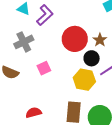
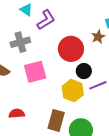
brown star: (100, 40) -> (98, 37), moved
pink square: (44, 68) -> (35, 72), size x1.6

